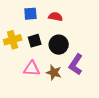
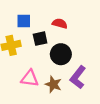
blue square: (30, 14) -> (24, 21), moved
black square: (35, 41) -> (40, 39), moved

